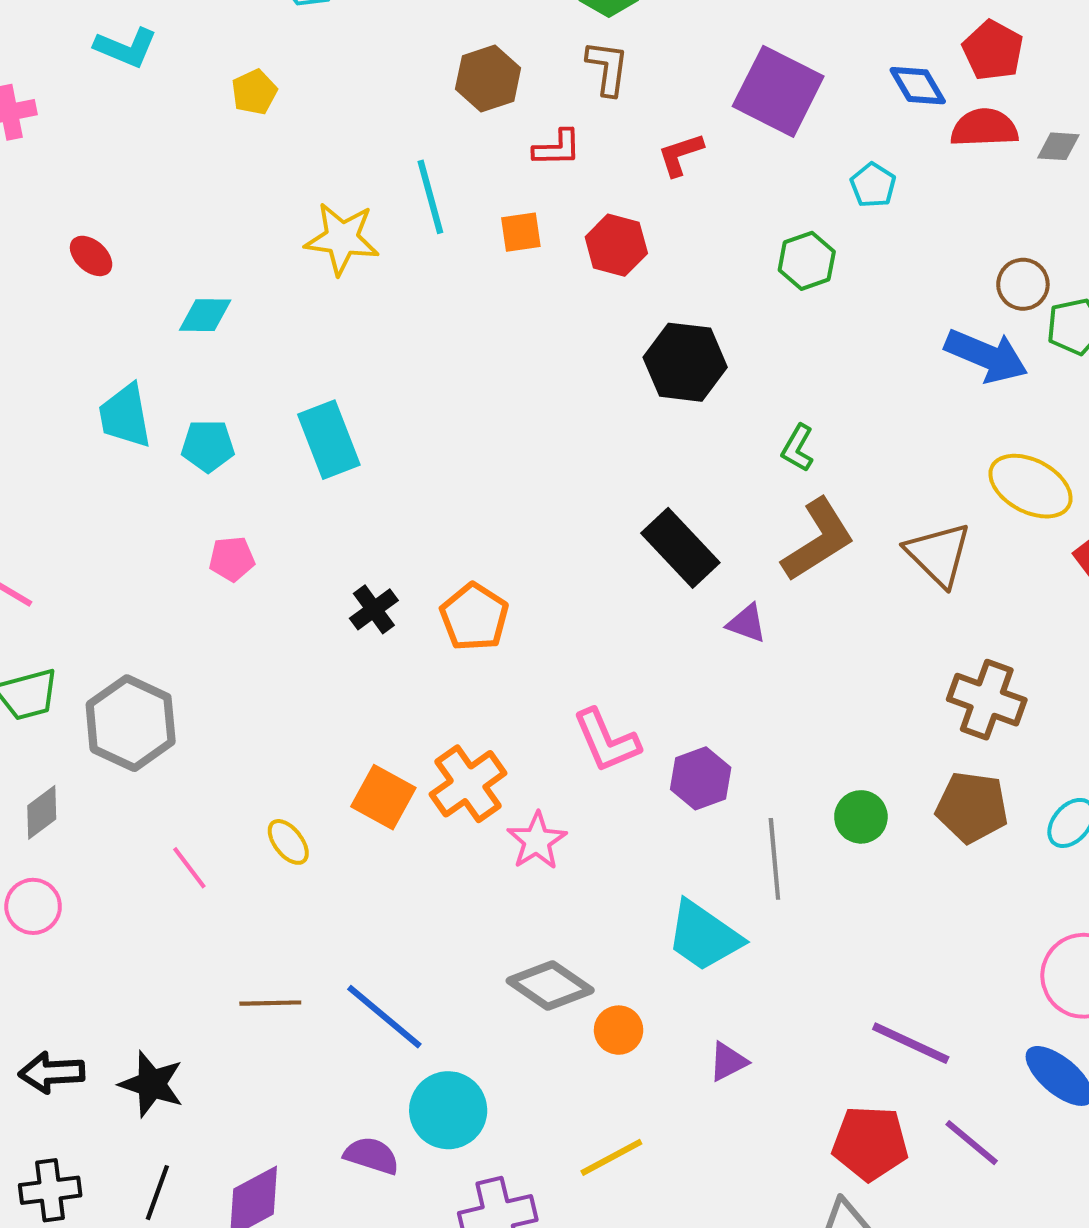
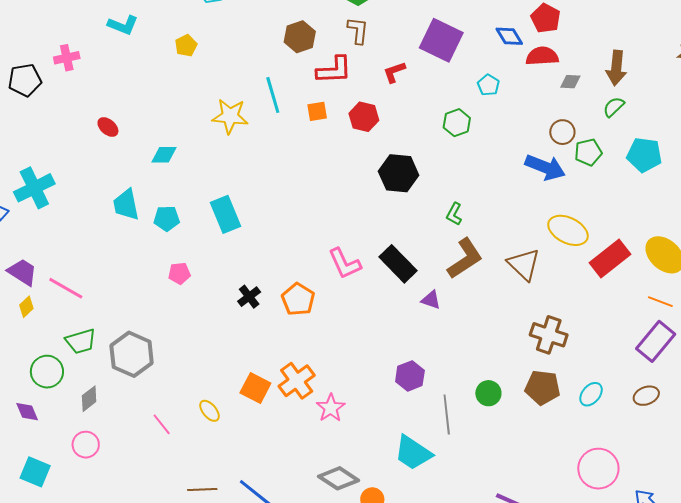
gray diamond: (1058, 146) -> (570, 82), moved
red L-shape: (557, 148) -> (334, 70), size x1.5
pink L-shape: (606, 741) -> (345, 264), moved

